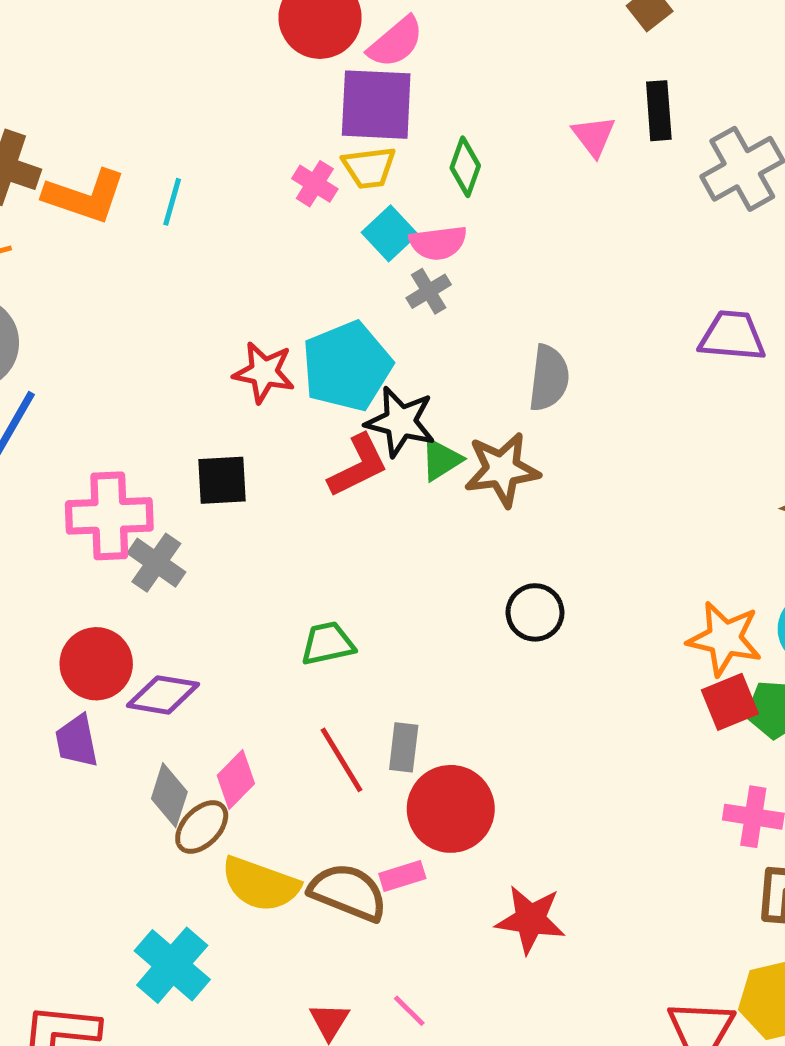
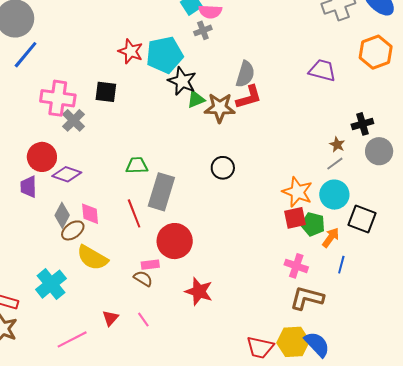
red L-shape: (358, 466) -> (249, 97), moved
gray rectangle: (404, 747) -> (161, 192), moved, size x1.8
pink diamond: (236, 779) -> (90, 214), turned -60
brown semicircle: (348, 892) -> (143, 279), moved, size x0.6

